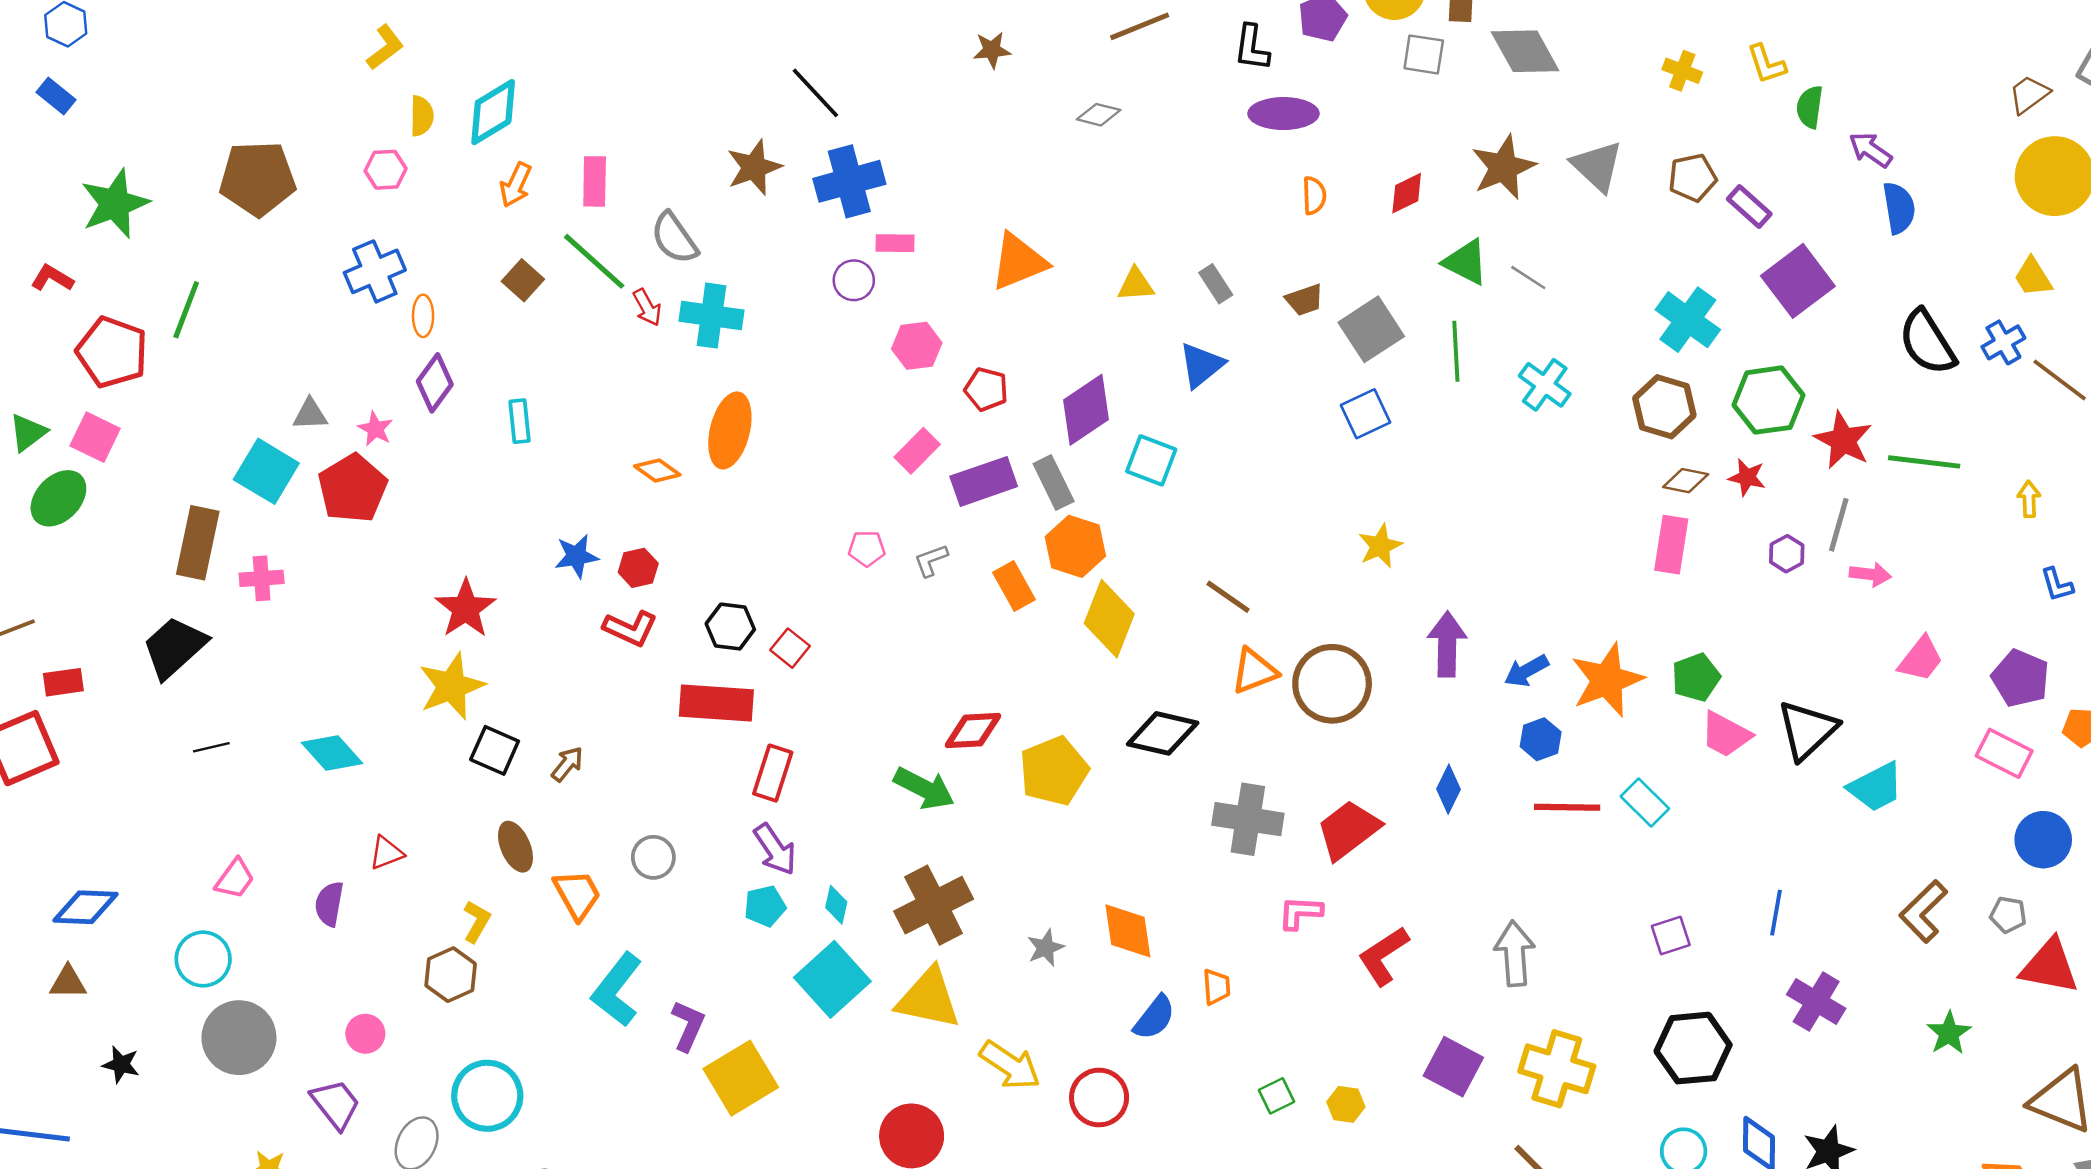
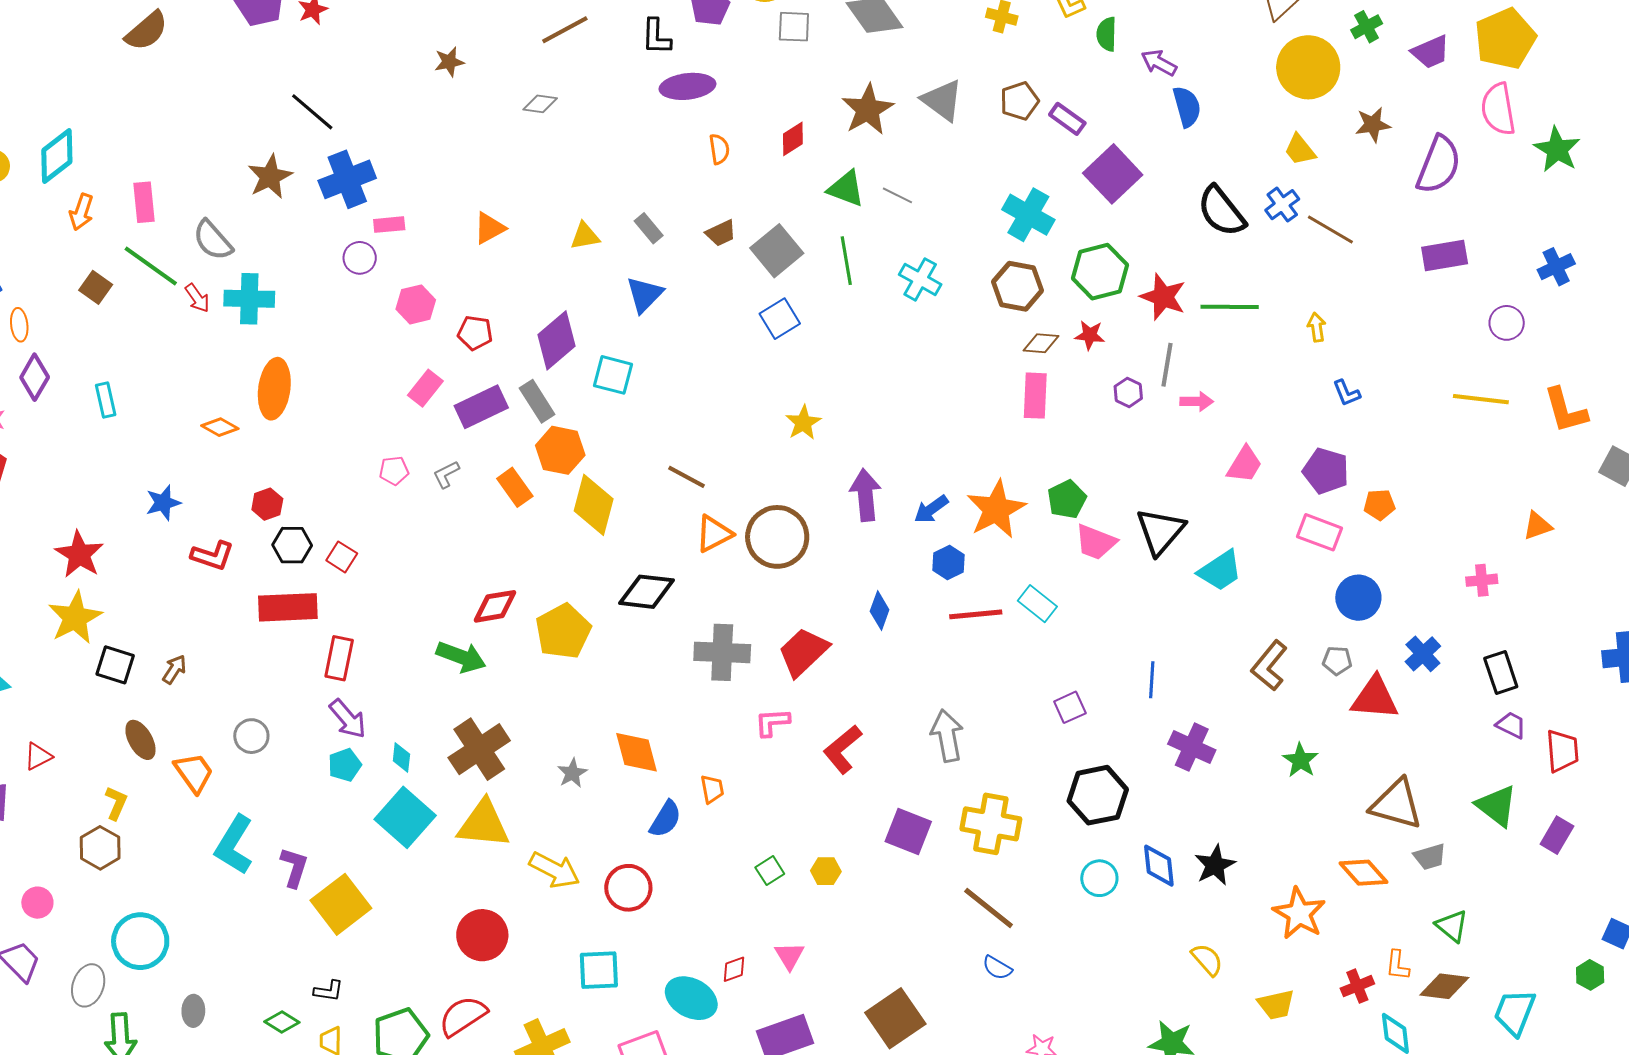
orange triangle: (1019, 262) -> (489, 228), size x0.7
red hexagon: (638, 568) -> (267, 504), moved

